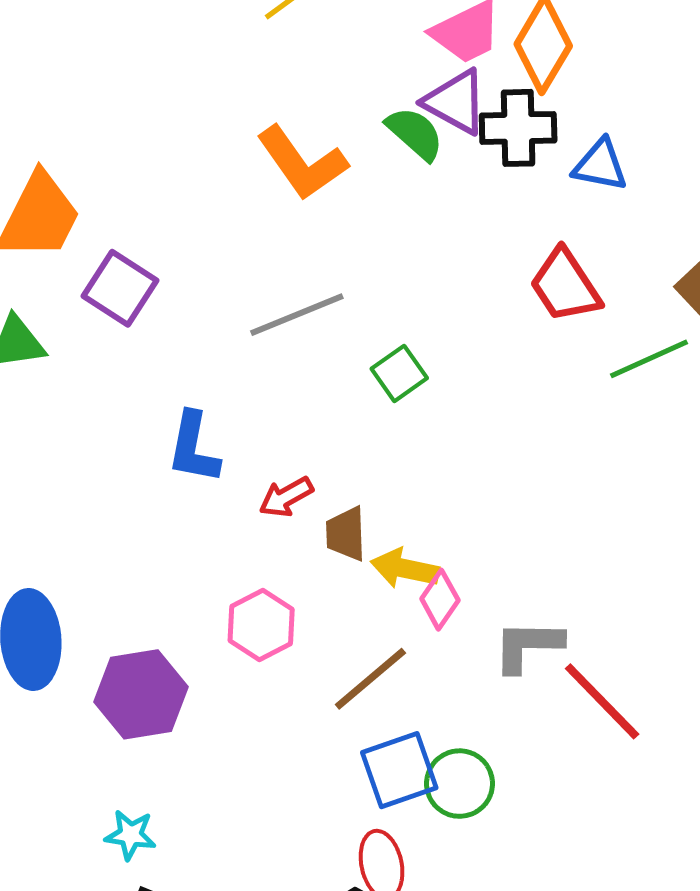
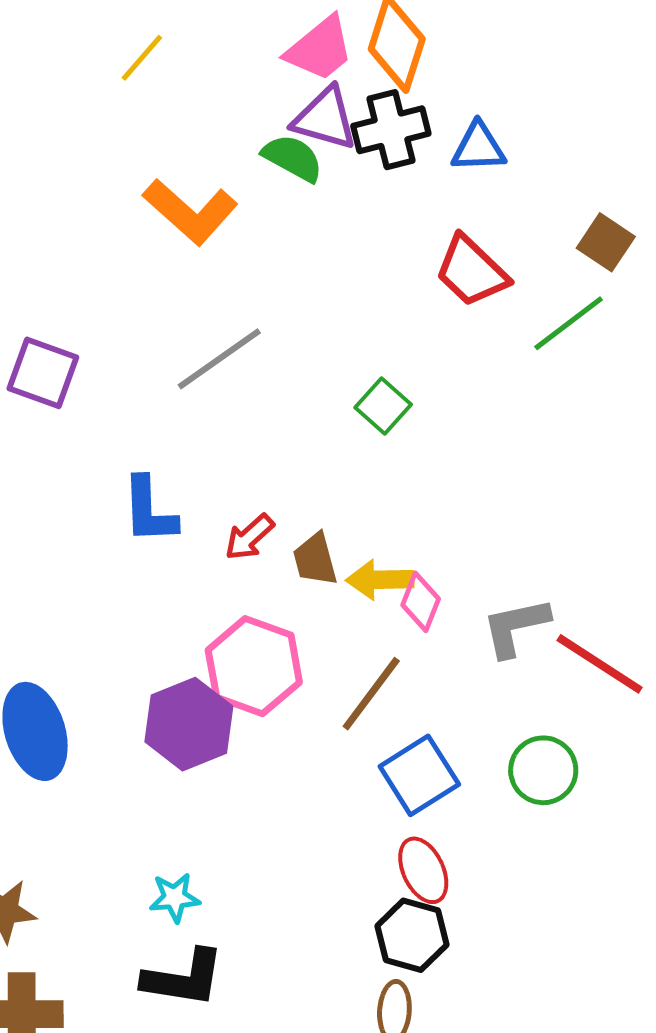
green square: (399, 373) -> (383, 406), moved
pink hexagon: (261, 625) -> (254, 666), size x1.4
purple hexagon: (141, 694) -> (189, 724), moved
green circle: (460, 784) -> (543, 770), moved

